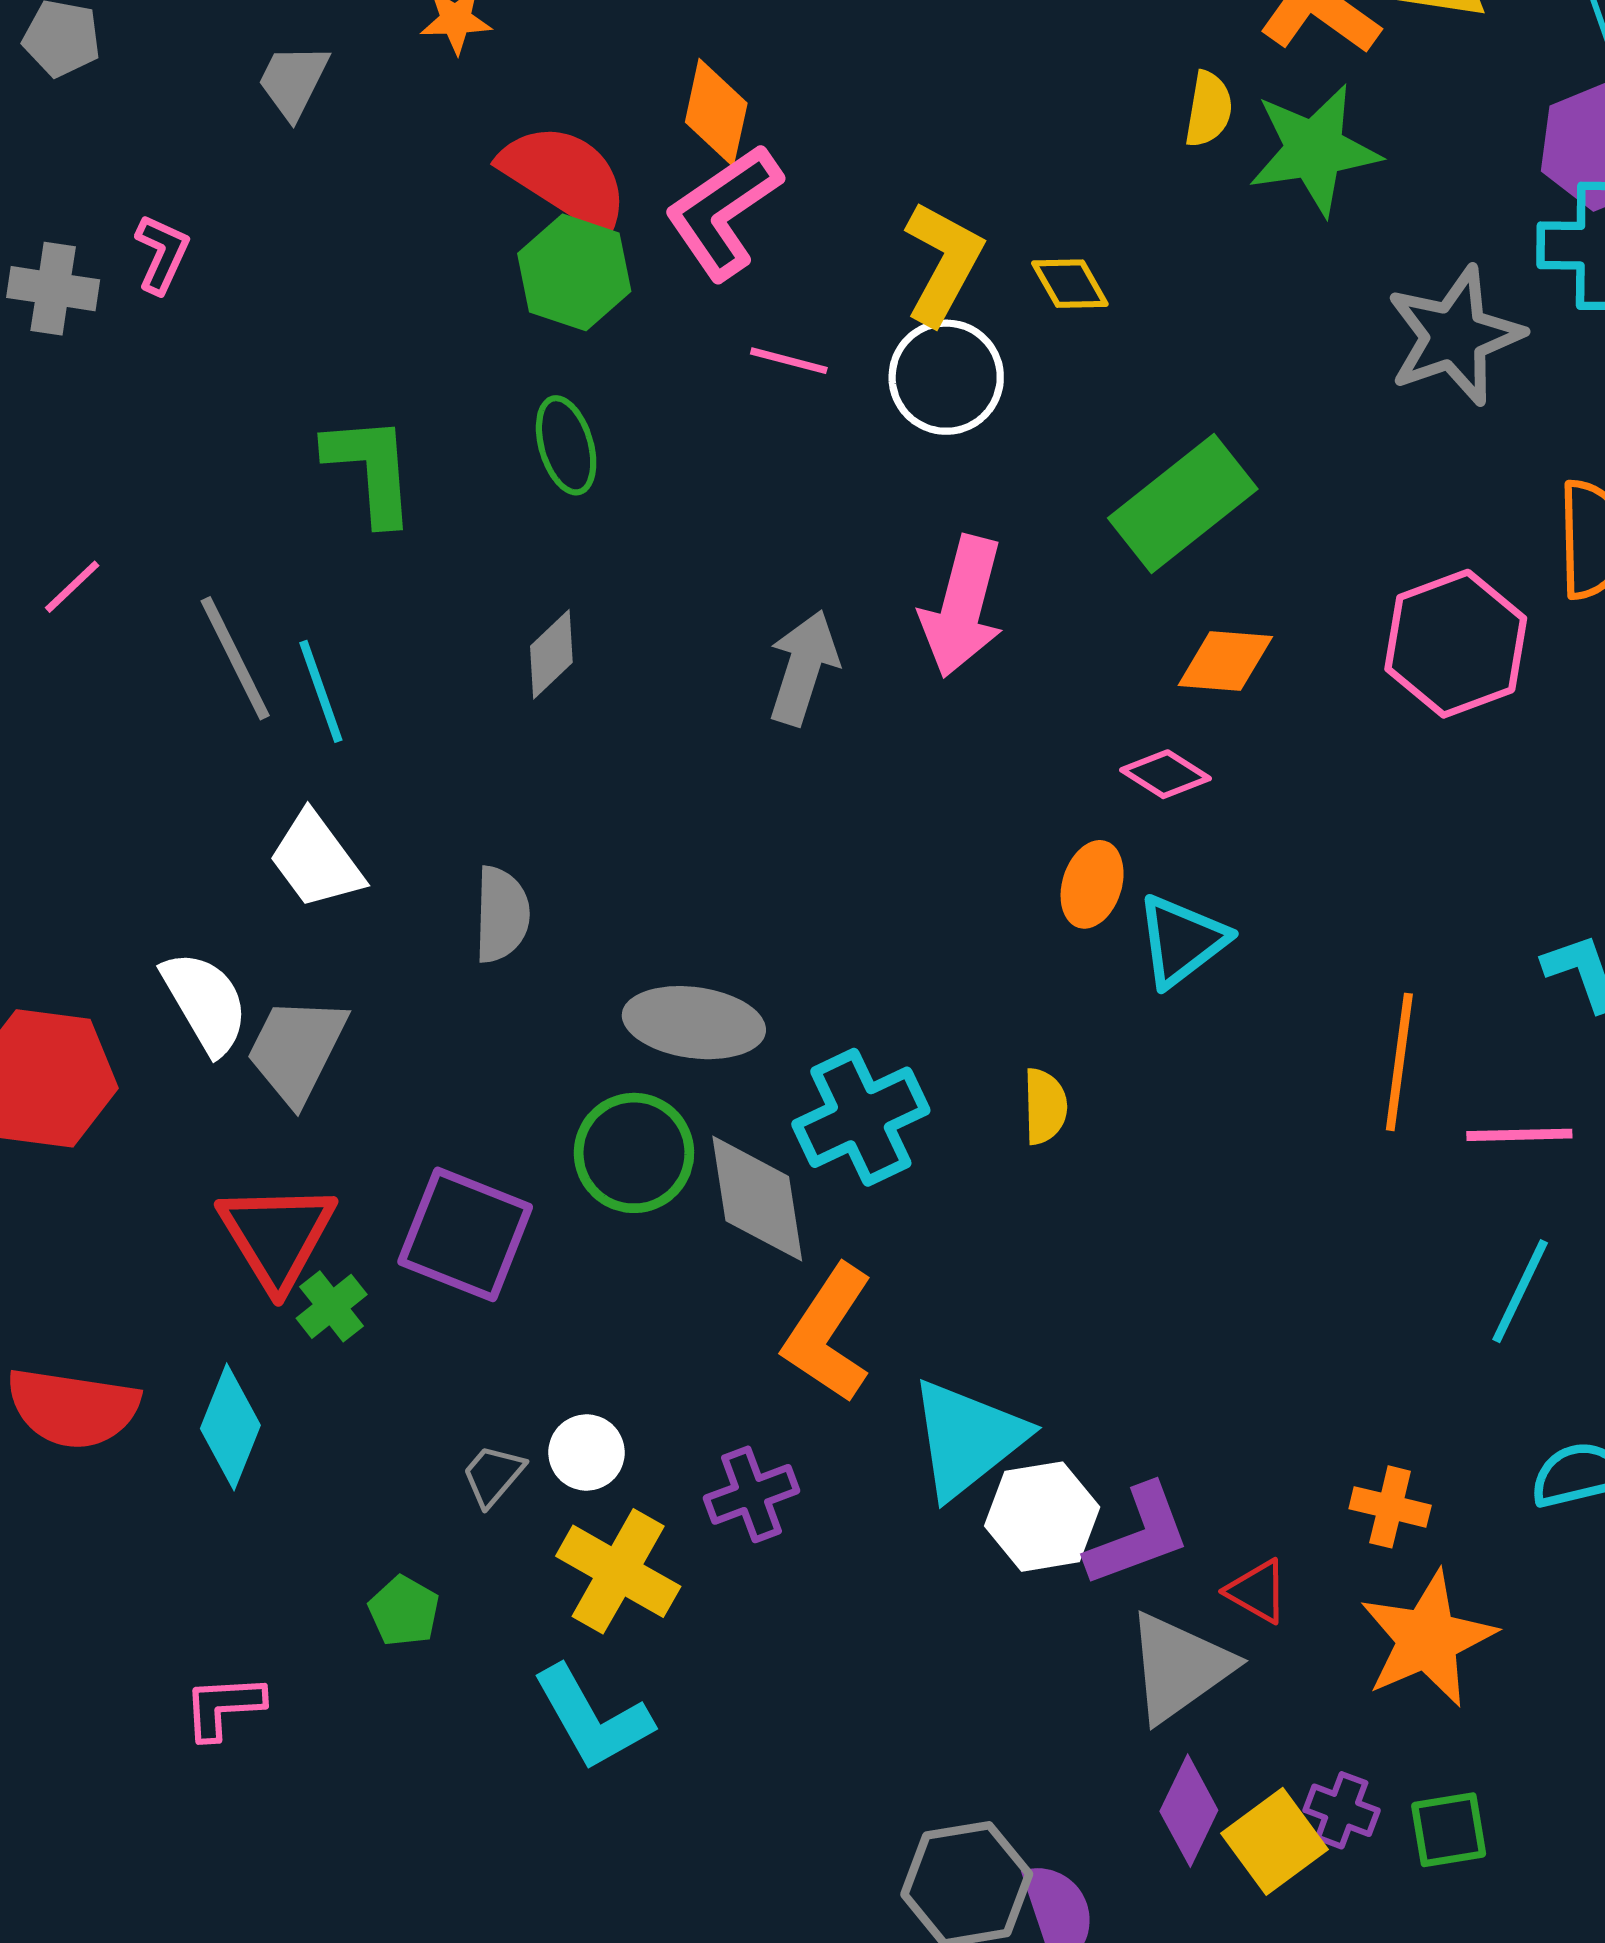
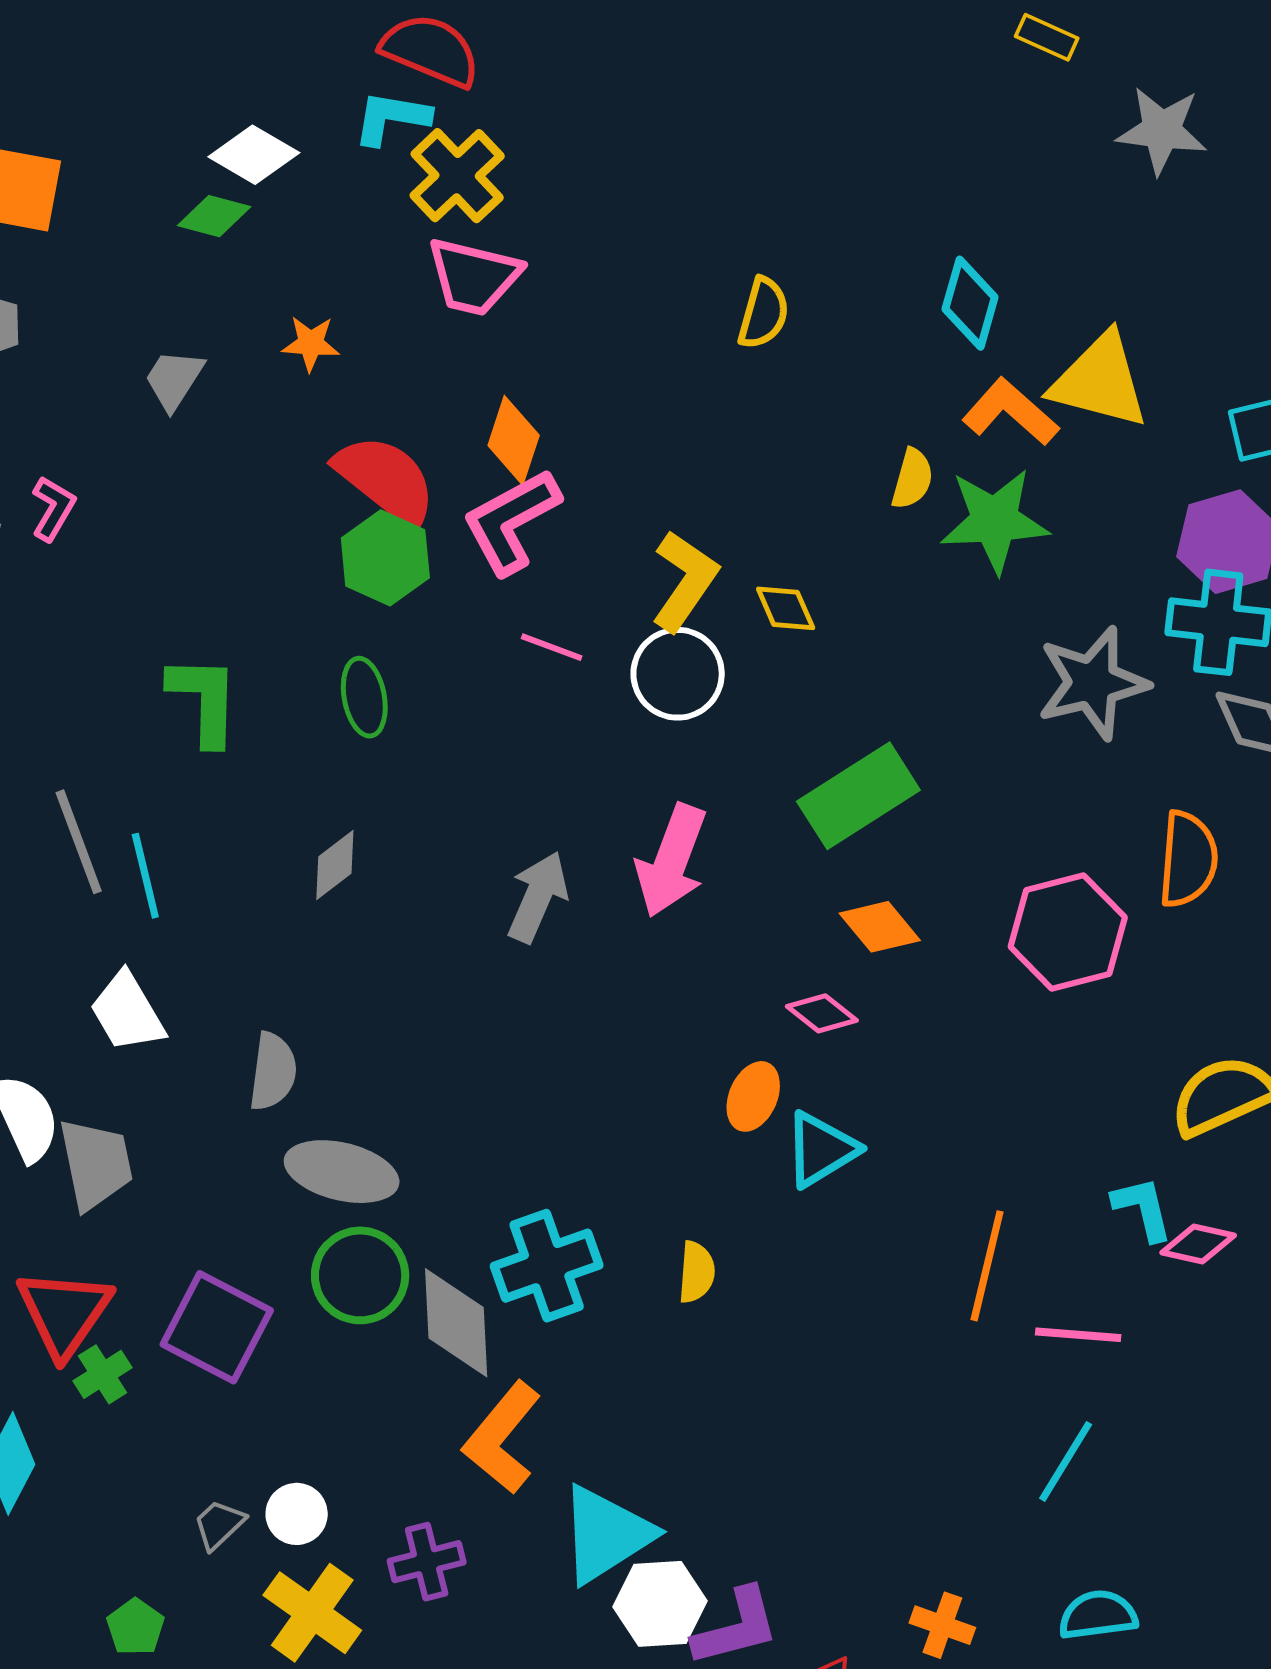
orange diamond: (1225, 661) -> (880, 927), turned 40
gray ellipse: (694, 1023) -> (342, 1172), moved
gray trapezoid: (297, 1050) -> (96, 1164), turned 136

